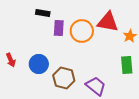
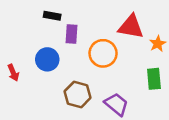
orange circle: (82, 31) -> (103, 53), moved
blue circle: (39, 64) -> (47, 59), moved

